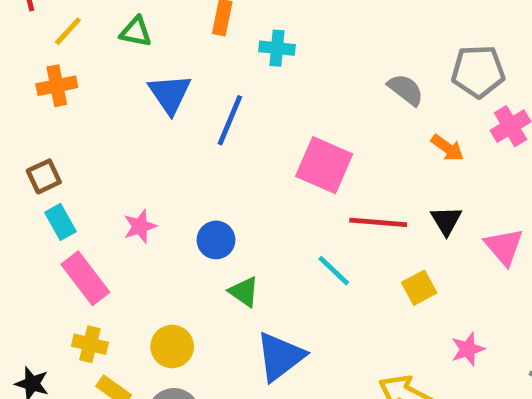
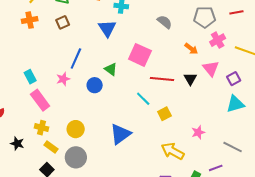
gray semicircle: (406, 90) -> (165, 22), moved
blue triangle: (170, 94) -> (107, 28), moved
blue line: (230, 120) -> (76, 59), moved
brown square: (44, 176) -> (63, 22), moved
pink triangle: (504, 247) -> (211, 68), moved
yellow square: (419, 288) -> (164, 114), moved
green triangle: (244, 292) -> (111, 69), moved

